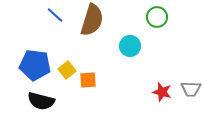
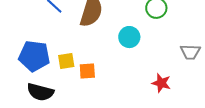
yellow square: (67, 70) -> (66, 61), turned 30
gray trapezoid: (191, 89) -> (190, 52), moved

